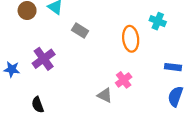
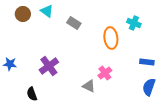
gray rectangle: (80, 31) -> (74, 23), moved
purple cross: (44, 59) -> (49, 66), moved

